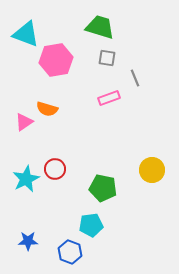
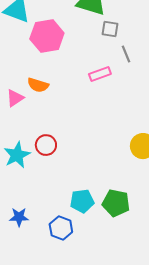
gray square: (107, 58) -> (110, 29), moved
green pentagon: (103, 188) -> (116, 203), moved

